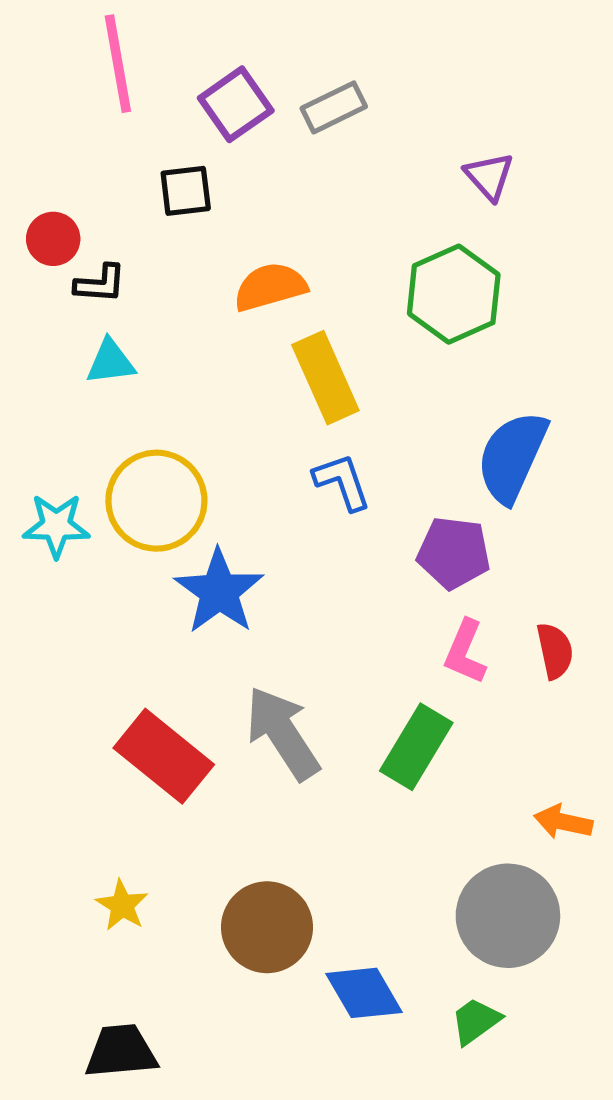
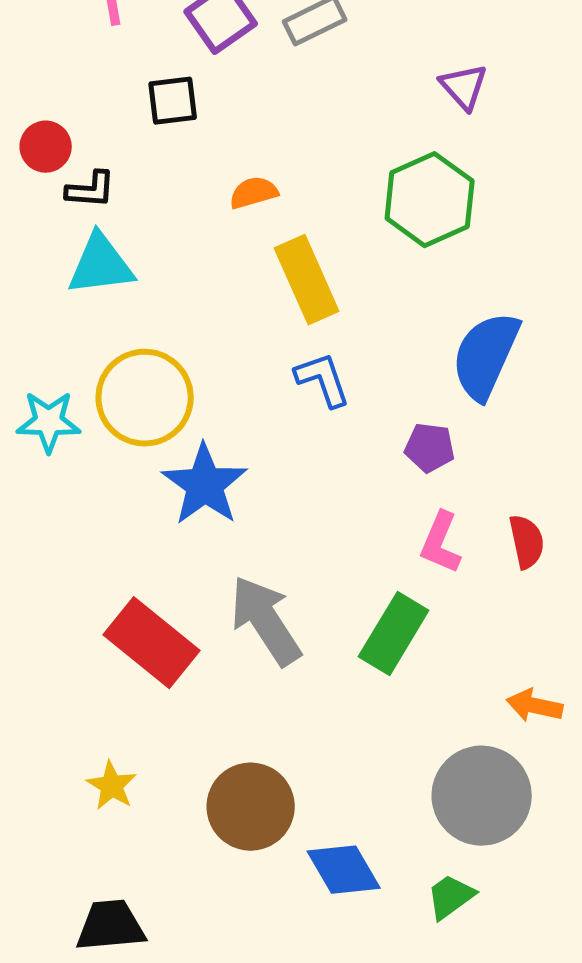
orange semicircle: (270, 287) -> (254, 193), size x0.7
cyan triangle: (111, 362) -> (101, 265), size x1.4
purple pentagon: (454, 553) -> (430, 448), size x0.7

